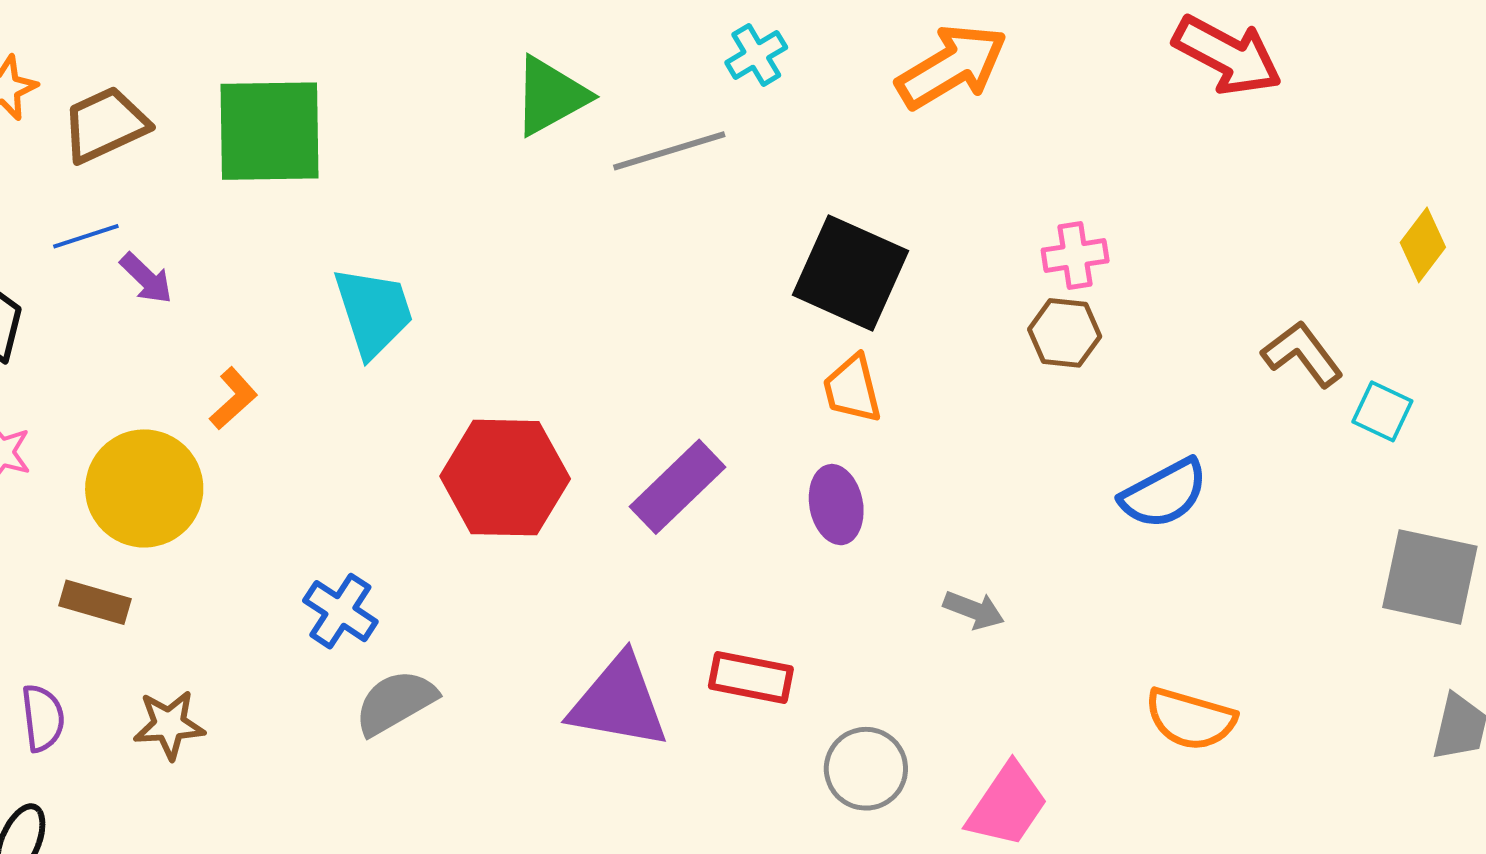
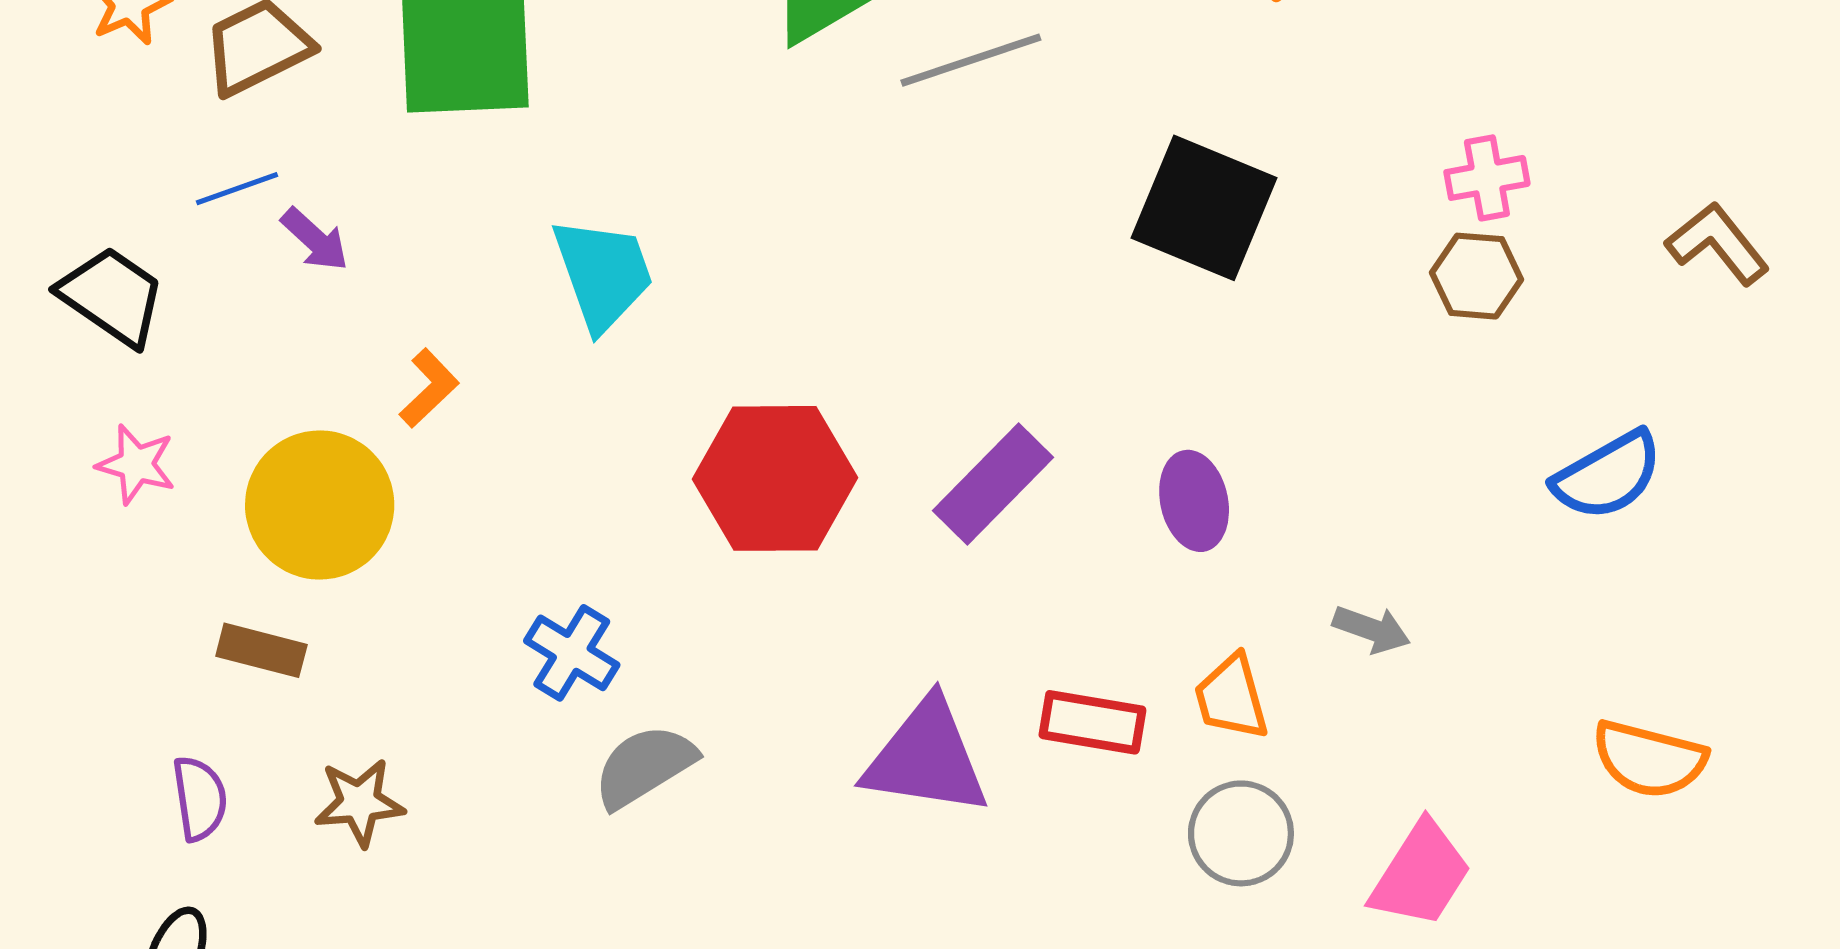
brown L-shape: (1302, 354) -> (1718, 244), moved
orange trapezoid: (852, 389) -> (1231, 697), moved

